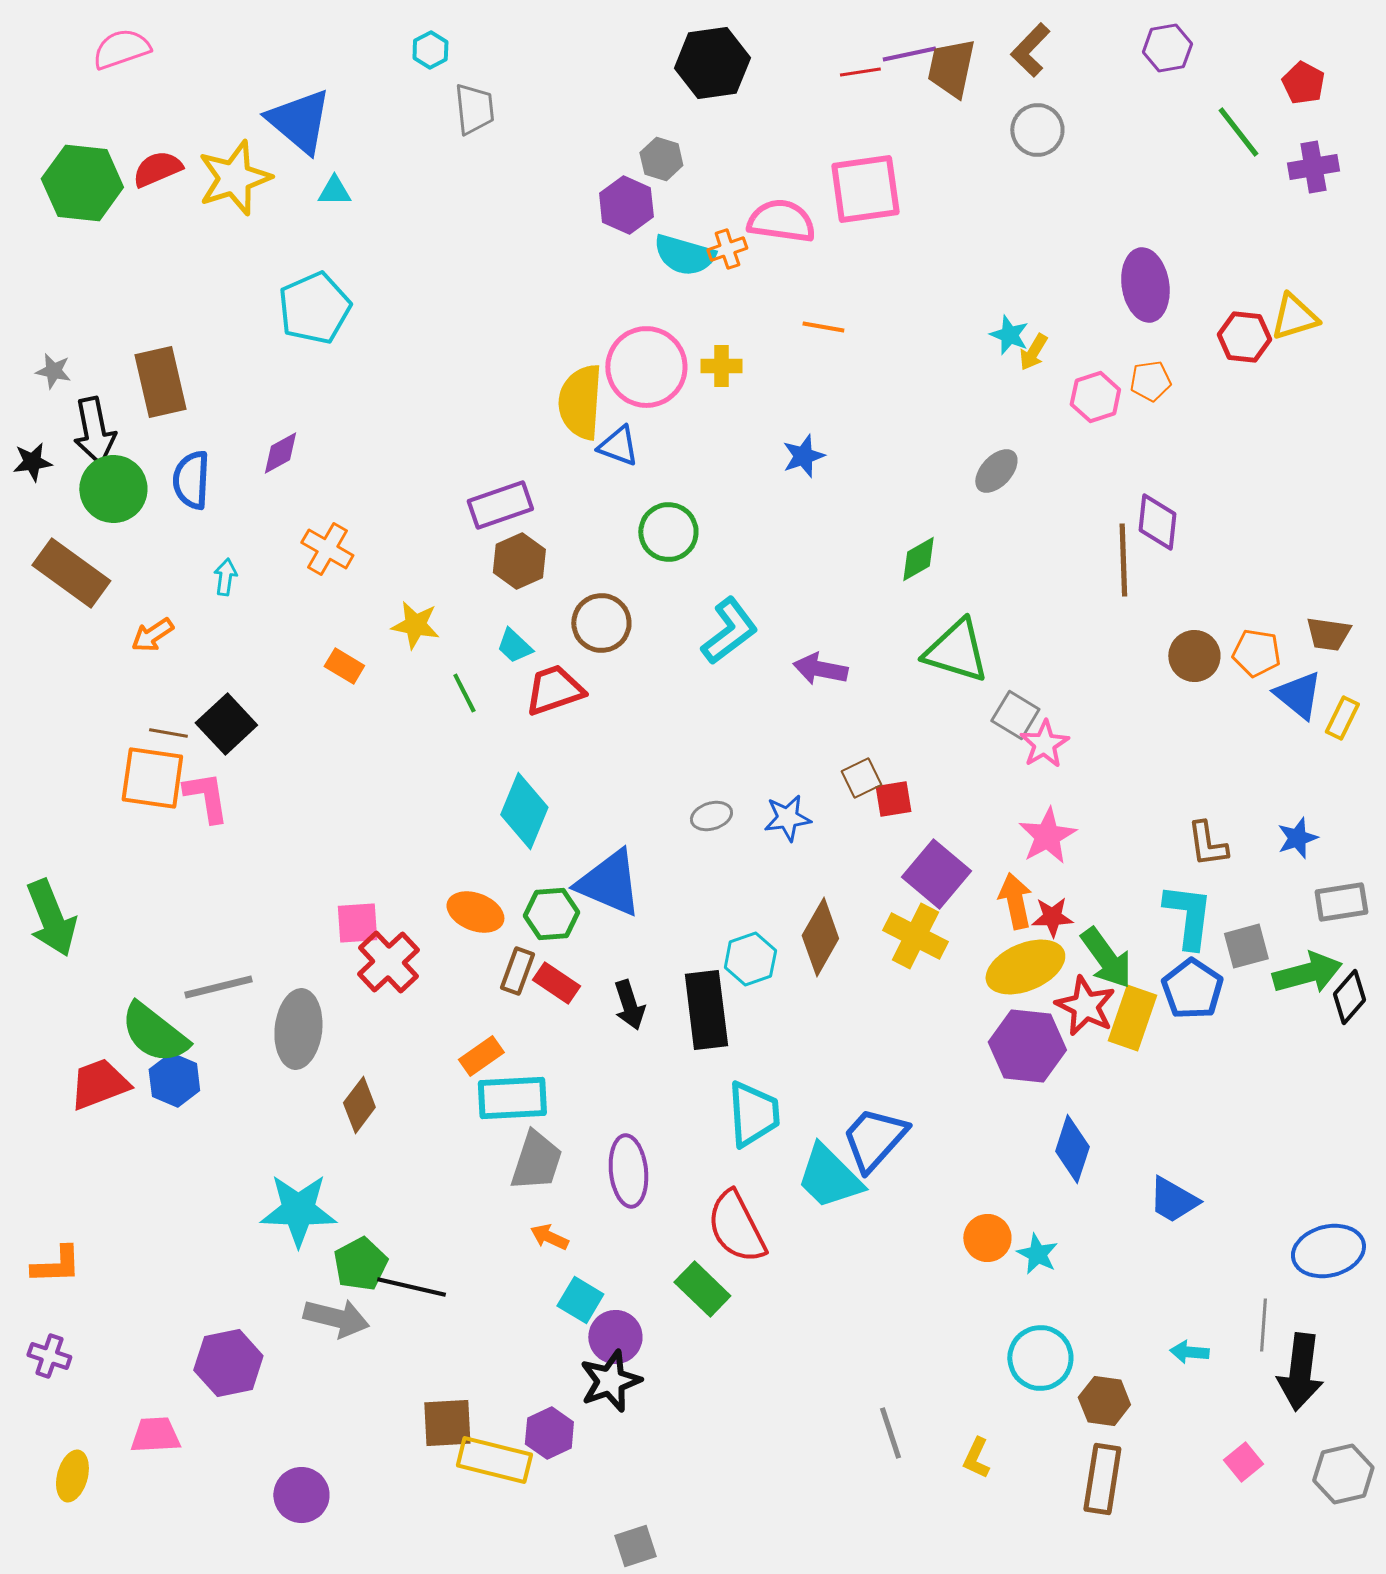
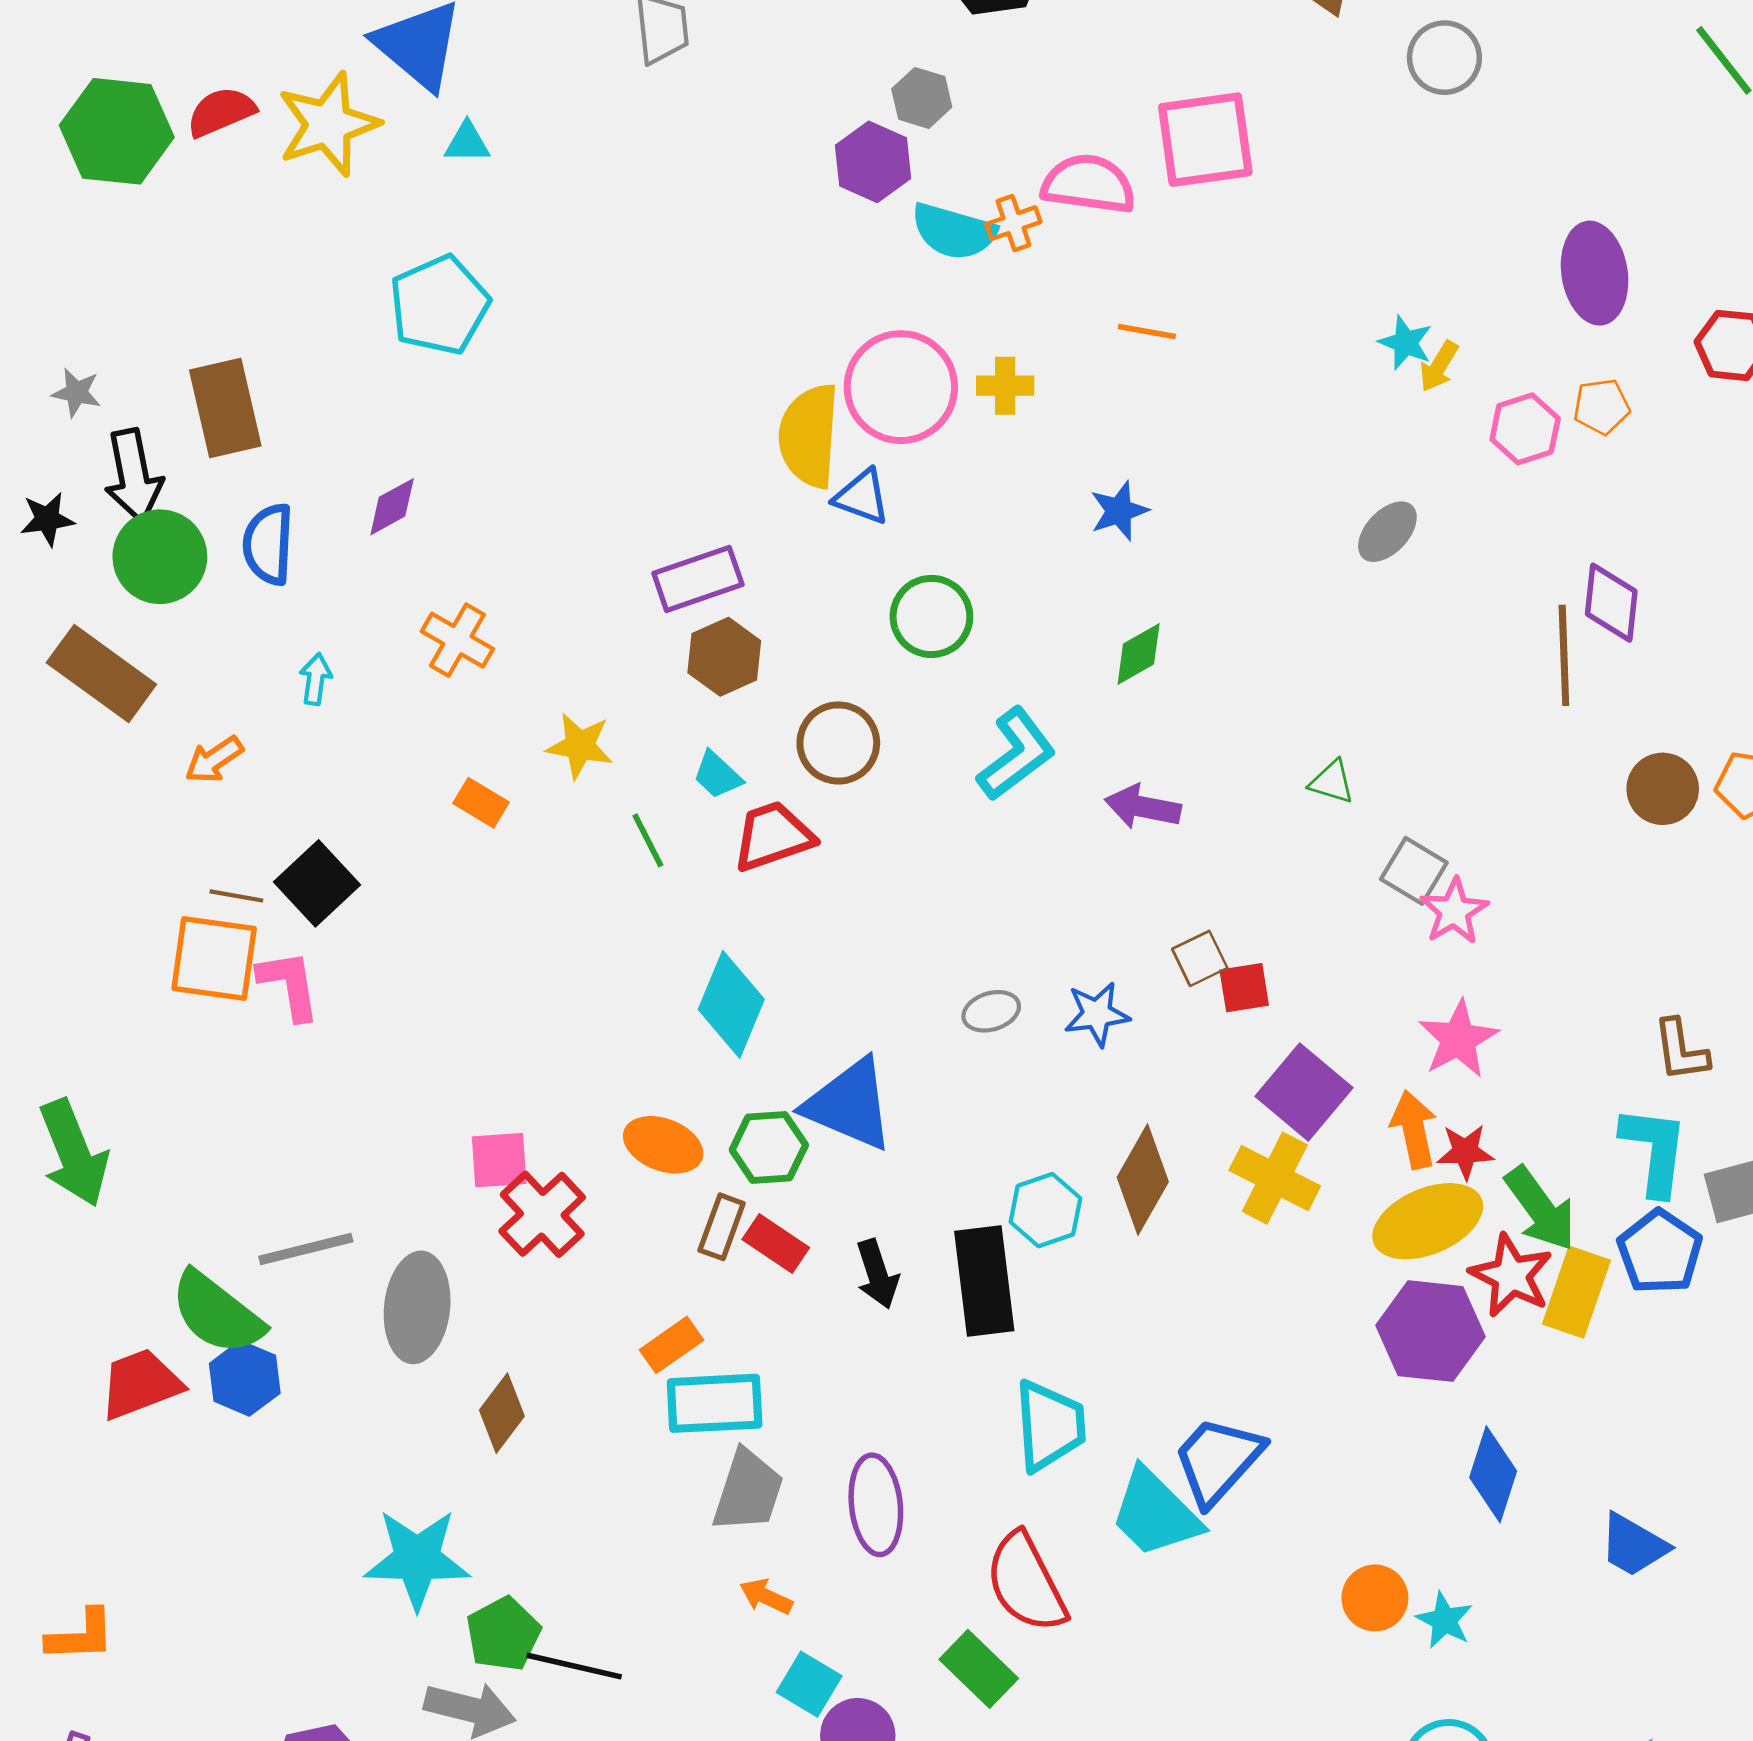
green diamond: (918, 559) -> (1139, 654), moved
green triangle: (956, 651) -> (1332, 782), size x0.5

